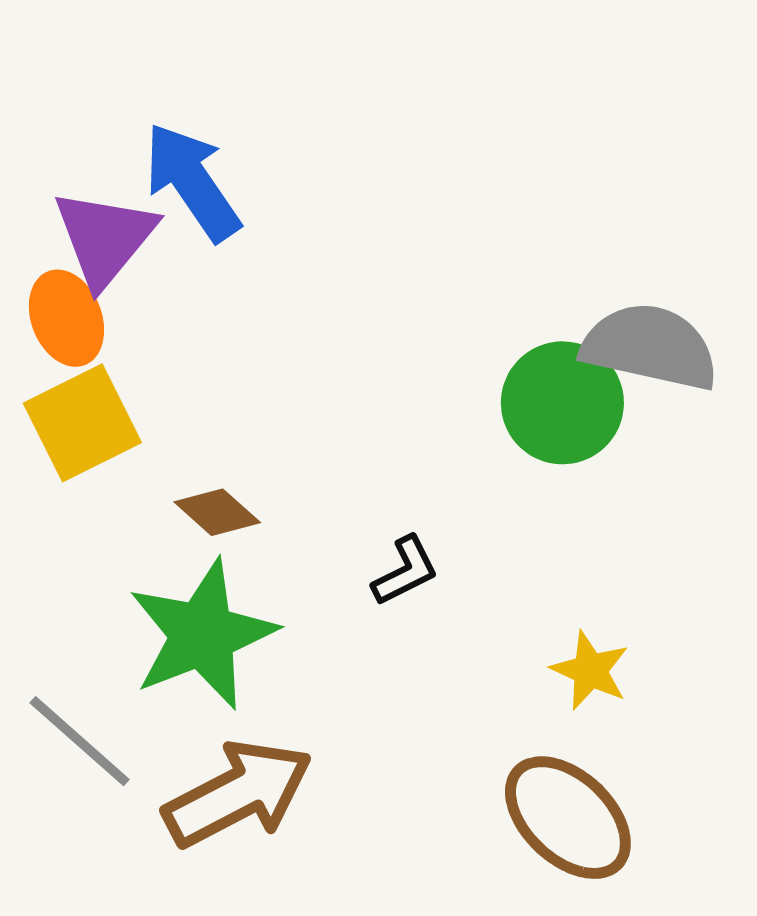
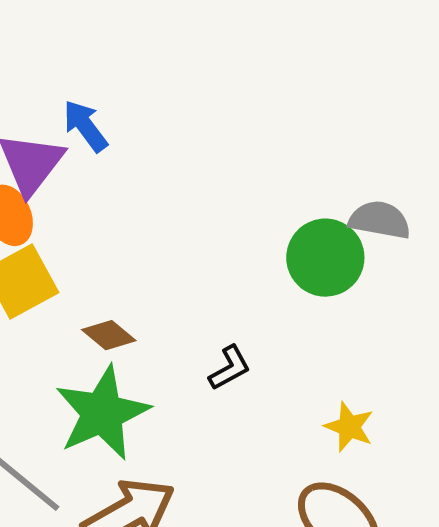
blue arrow: (192, 182) -> (85, 126), size x0.7
gray semicircle: (650, 347) -> (380, 220), size x0.7

